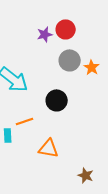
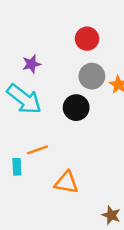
purple star: (45, 34) -> (31, 64), moved
black circle: (57, 100) -> (76, 108), moved

